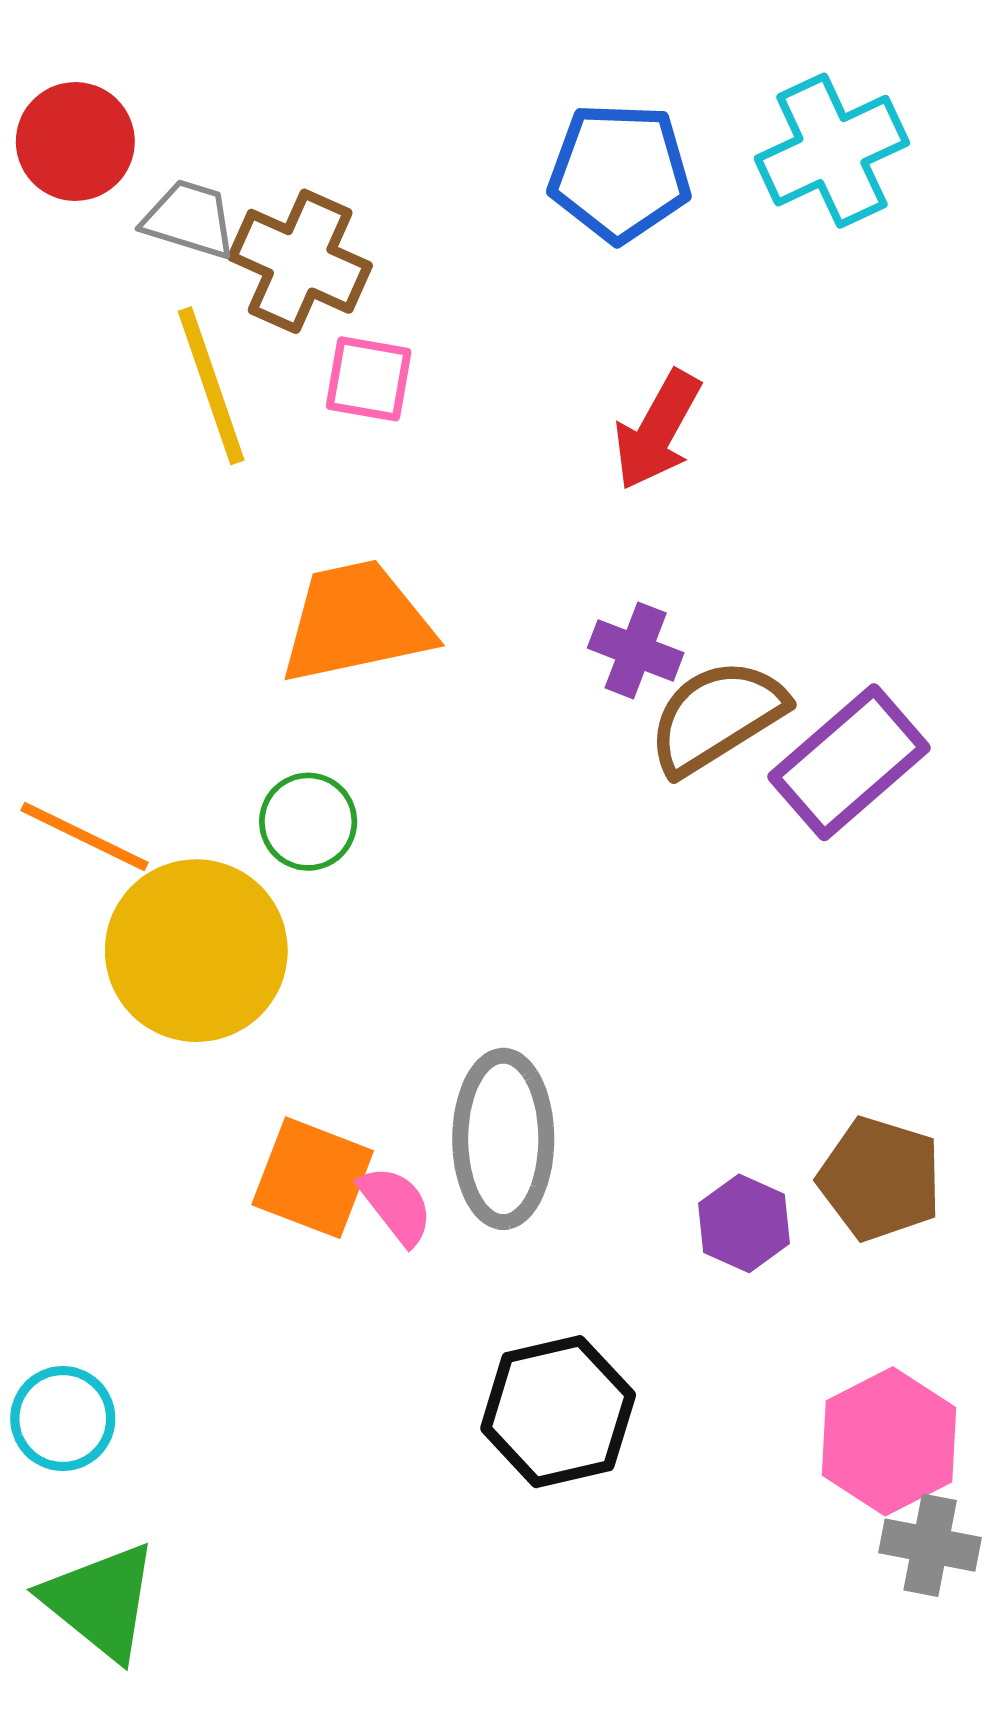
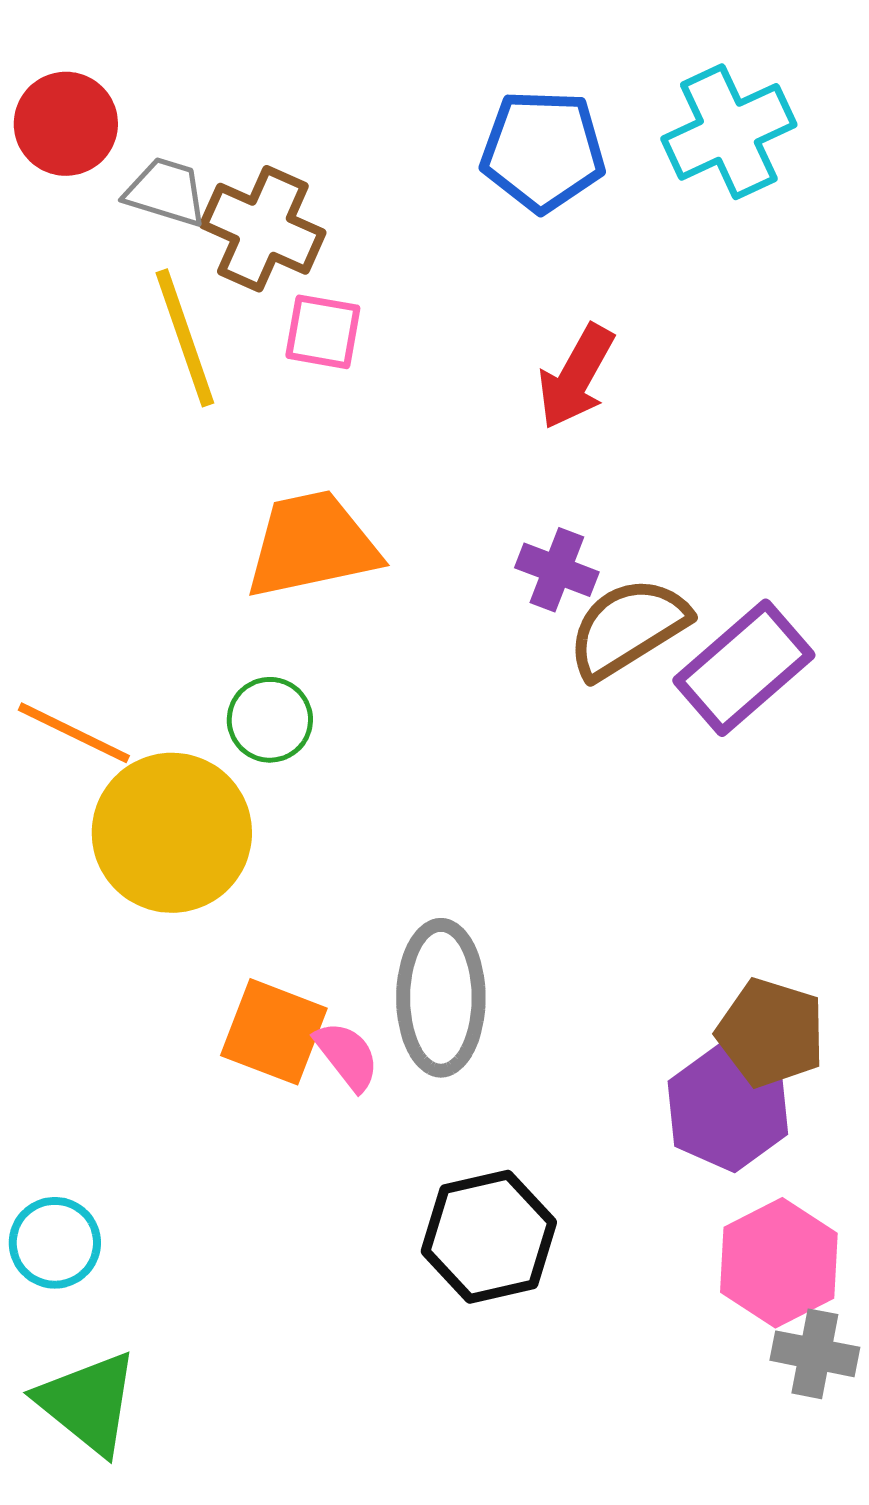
purple hexagon: (744, 1223) -> (728, 1108), moved, size x1.5

